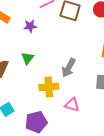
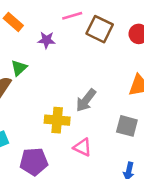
green triangle: (28, 58) -> (19, 68), moved

